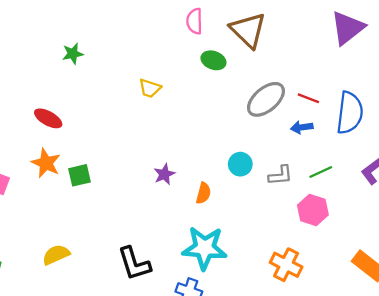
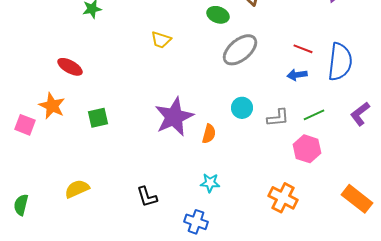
gray ellipse: (266, 99) -> (240, 50), moved
orange star: (46, 163) -> (52, 106), moved
purple star: (164, 174) -> (174, 117), size x2.0
cyan star: (205, 248) -> (210, 183), size x0.5
black L-shape: (134, 264) -> (147, 197), size x0.7

